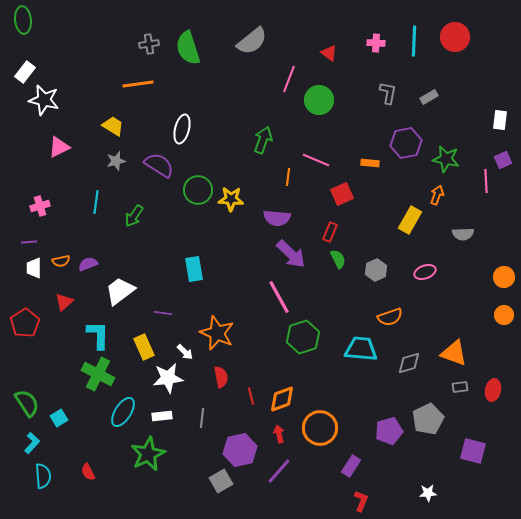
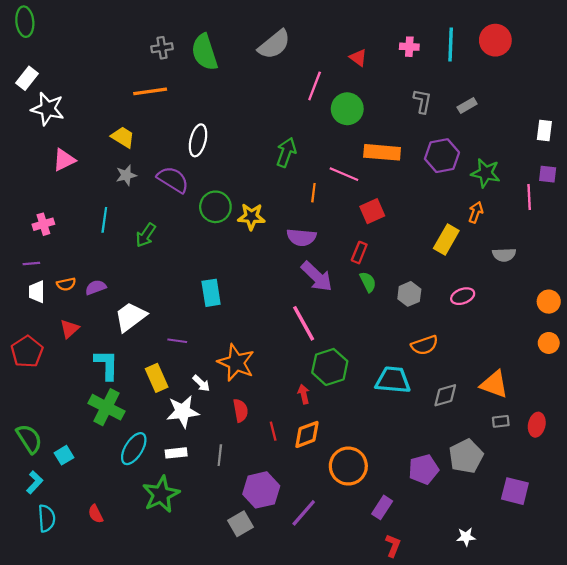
purple square: (503, 160) -> (548, 174), turned 30
orange rectangle: (370, 163) -> (382, 152), moved, size x1.8
red arrow: (279, 434) -> (304, 394), moved

